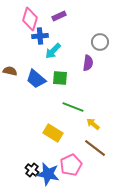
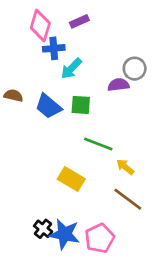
gray circle: (100, 42) -> (135, 69), moved
purple semicircle: (88, 63) -> (118, 85), turned -105
pink pentagon: (71, 165) -> (100, 238), moved

